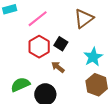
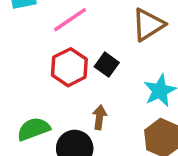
brown arrow: (58, 67) -> (99, 117), moved, turned 56

